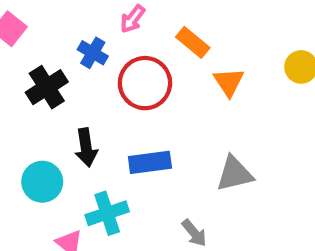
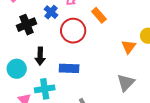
orange triangle: (229, 82) -> (129, 47), moved
gray triangle: (234, 174) -> (126, 83), moved, turned -42

